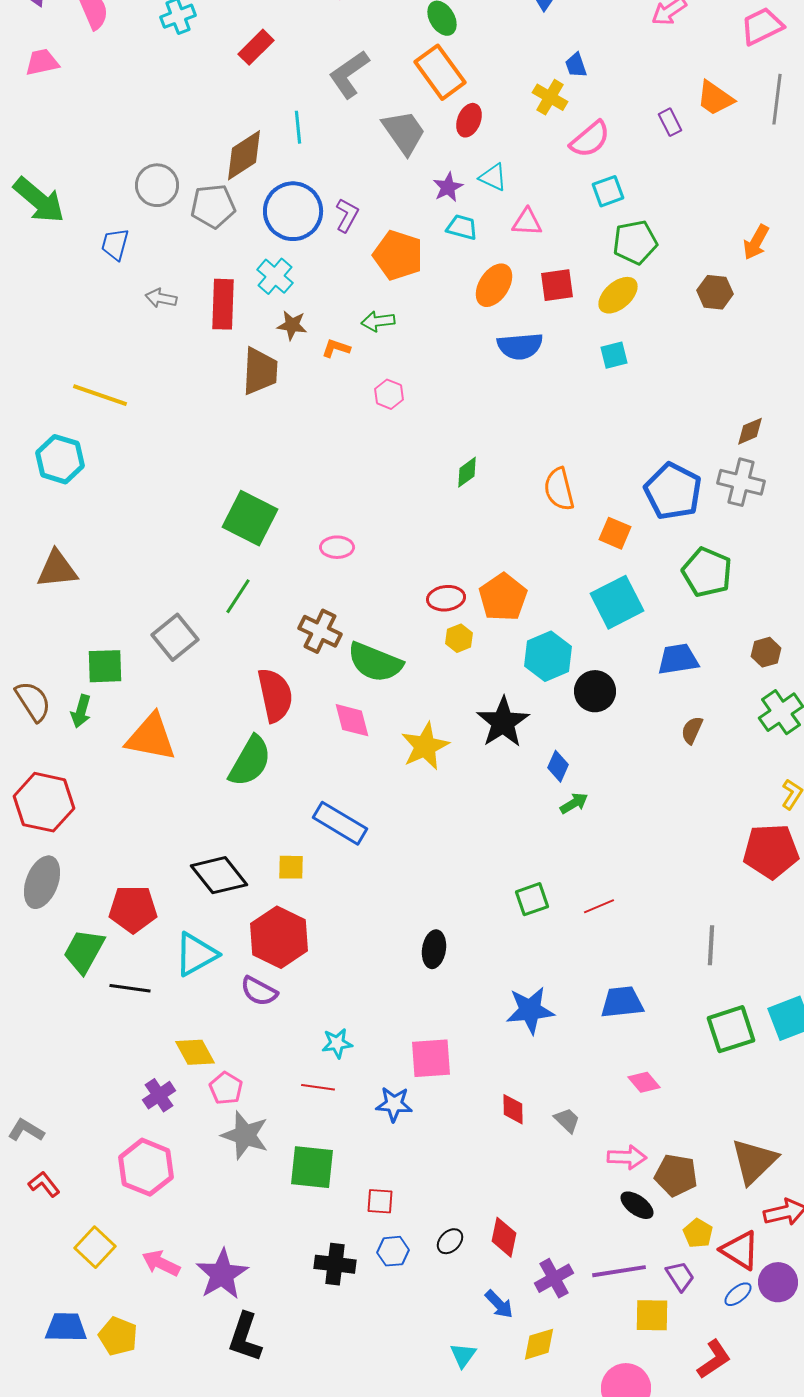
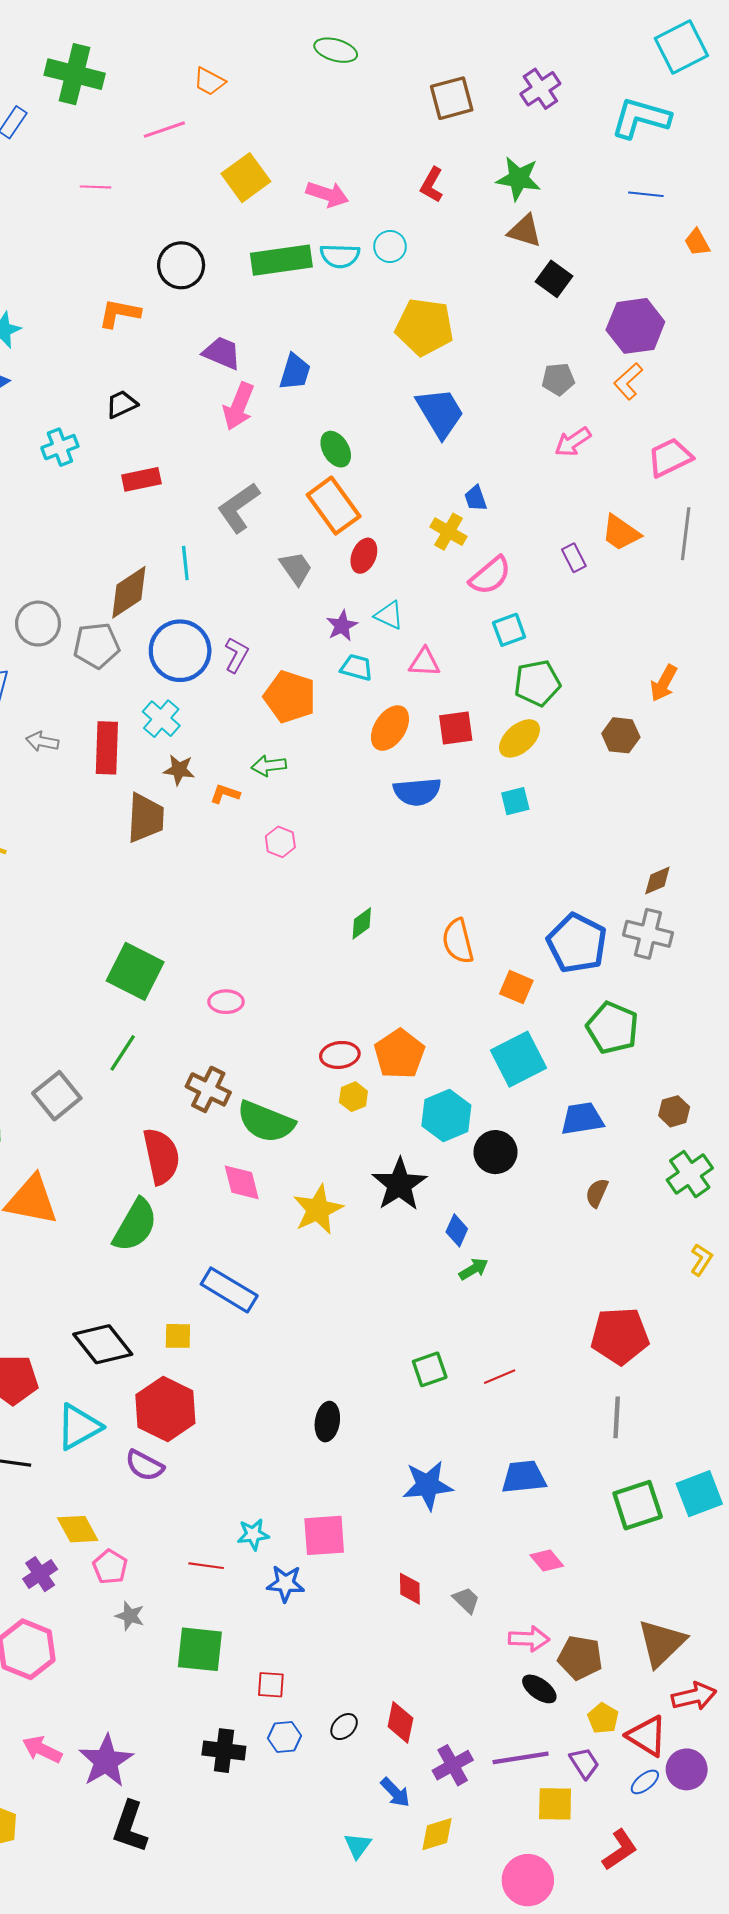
red rectangle: (256, 47) -> (141, 479), turned 33
gray trapezoid: (404, 132) -> (296, 568), size x0.7
red pentagon: (771, 851) -> (620, 1336), moved
cyan star: (337, 1043) -> (253, 1534), moved
gray star: (245, 1135) -> (130, 1616), size x0.6

